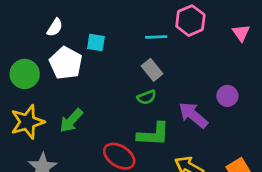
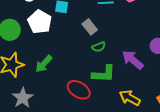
gray rectangle: (152, 70) -> (90, 27), moved

